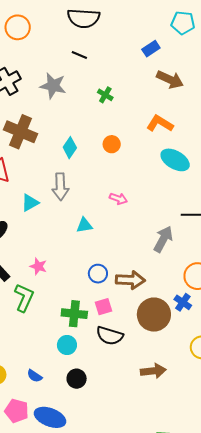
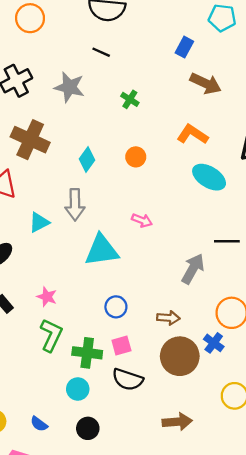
blue rectangle: (151, 49) -> (184, 47), turned -30
cyan triangle: (84, 225) -> (102, 250), size x1.8
brown arrow: (130, 280) -> (168, 318), moved, size x0.7
green L-shape: (24, 298) -> (51, 335), moved

